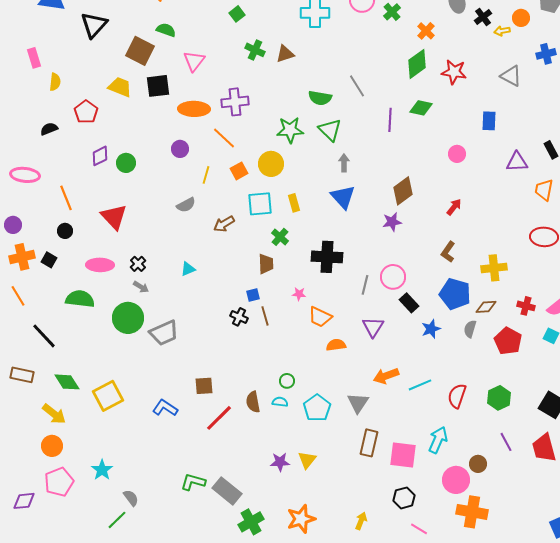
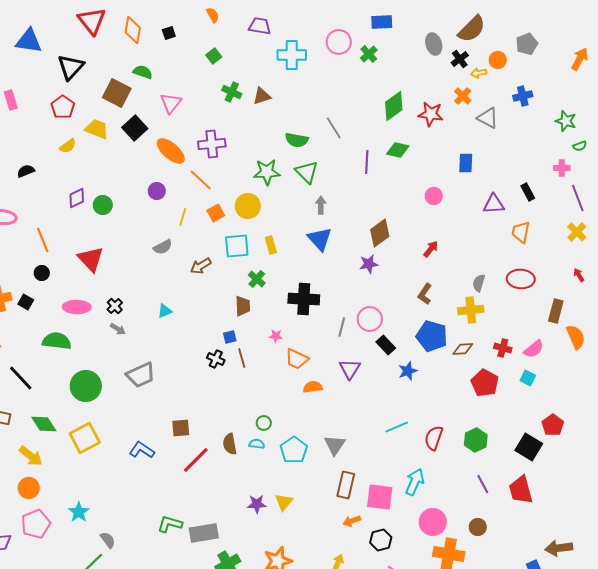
orange cross: (426, 31) -> (463, 96), moved
yellow semicircle: (55, 82) -> (68, 146), moved, turned 48
black square: (158, 86) -> (135, 128), turned -35
orange ellipse: (194, 109) -> (171, 151), turned 40
red pentagon: (86, 112) -> (63, 107), moved
green circle: (128, 318) -> (86, 386), moved
gray semicircle: (470, 329) -> (479, 283), moved
orange arrow: (386, 376) -> (352, 521), moved, size x0.7
brown circle: (478, 464) -> (478, 527), moved
gray rectangle: (227, 491) -> (204, 533), turned -48

